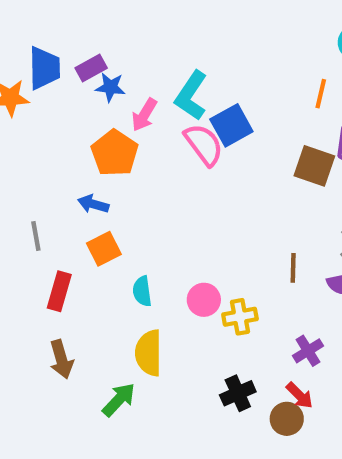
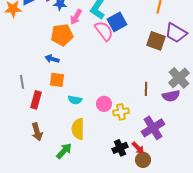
orange pentagon: (115, 153) -> (62, 35), turned 30
gray line: (36, 236) -> (22, 82), moved
orange square: (104, 249) -> (57, 80), turned 35
cyan semicircle: (142, 291) -> (75, 100), turned -72
purple cross: (308, 351) -> (153, 128), size x1.6
red arrow: (299, 395) -> (138, 148), moved

